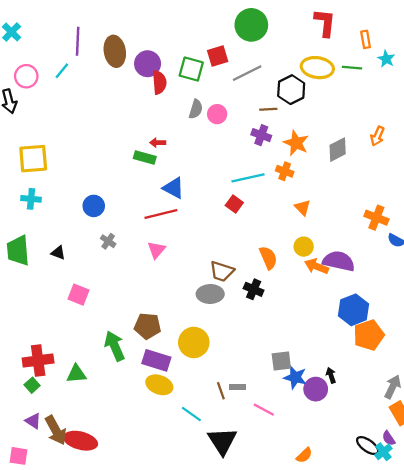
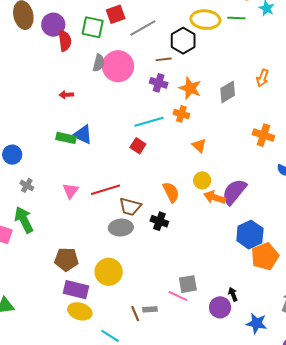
pink circle: (217, 114) -> (118, 66), size x1.8
green rectangle: (145, 158) -> (66, 138), moved
red line: (161, 214) -> (106, 190), moved
orange cross: (376, 218) -> (263, 135), moved
purple semicircle: (339, 261) -> (234, 192), turned -60
green arrow: (115, 346) -> (24, 220), moved
blue star: (295, 377) -> (257, 323), moved
pink line: (264, 410) -> (178, 296), moved

